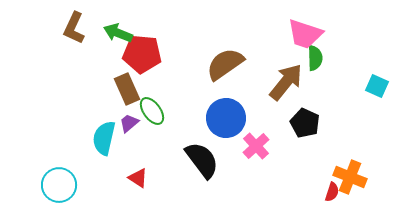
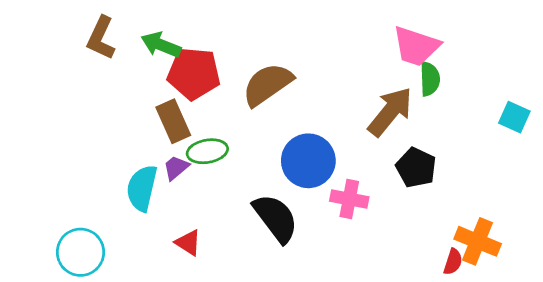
brown semicircle: (225, 64) -> (267, 84), moved
green ellipse: (152, 111) -> (207, 151), turned -64
pink cross: (256, 146) -> (349, 199), turned -36

